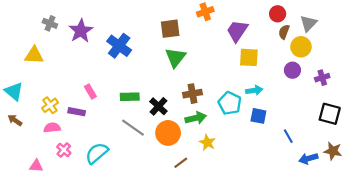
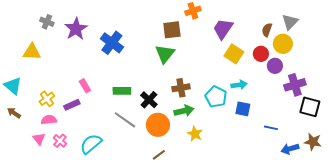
red circle: (278, 14) -> (261, 54), moved
brown square: (170, 29) -> (172, 30), moved
yellow square: (249, 57) -> (234, 54), turned 30
purple cross: (322, 78) -> (295, 85), moved, size x1.5
purple rectangle: (77, 112) -> (72, 105), turned -35
blue line: (288, 136) -> (271, 128), turned -48
brown line: (181, 163) -> (159, 155), moved
pink triangle: (36, 166) -> (39, 139), moved, turned 48

